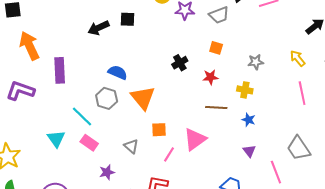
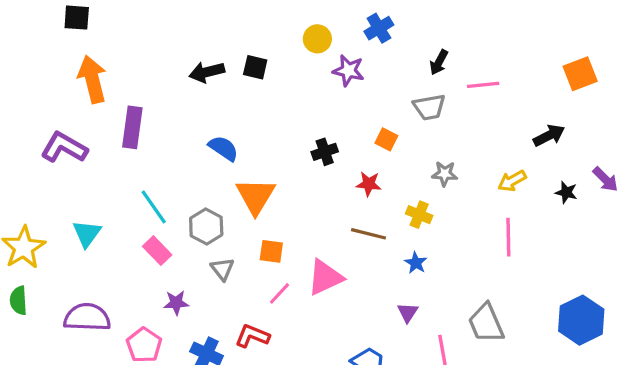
gray trapezoid: (219, 15) -> (429, 107), moved
yellow arrow: (298, 58) -> (512, 181), turned -90
gray hexagon: (107, 98) -> (206, 227), moved
cyan triangle: (56, 139) -> (87, 234), moved

